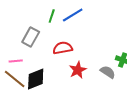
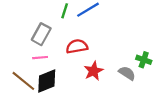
pink line: (16, 61) -> (40, 58), moved

